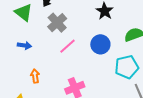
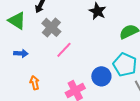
blue circle: (100, 44) -> (101, 76), moved
cyan pentagon: (127, 67) -> (125, 65), turned -30

